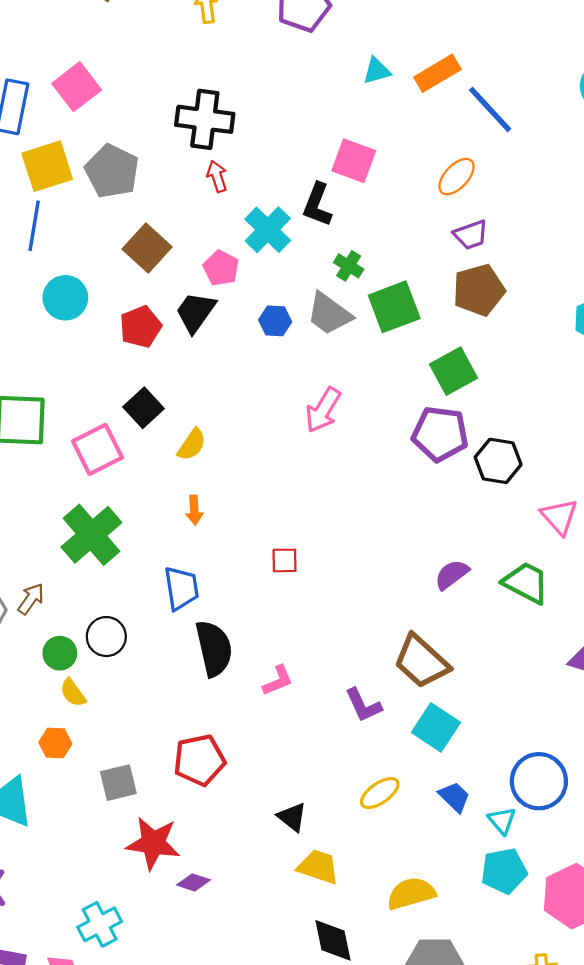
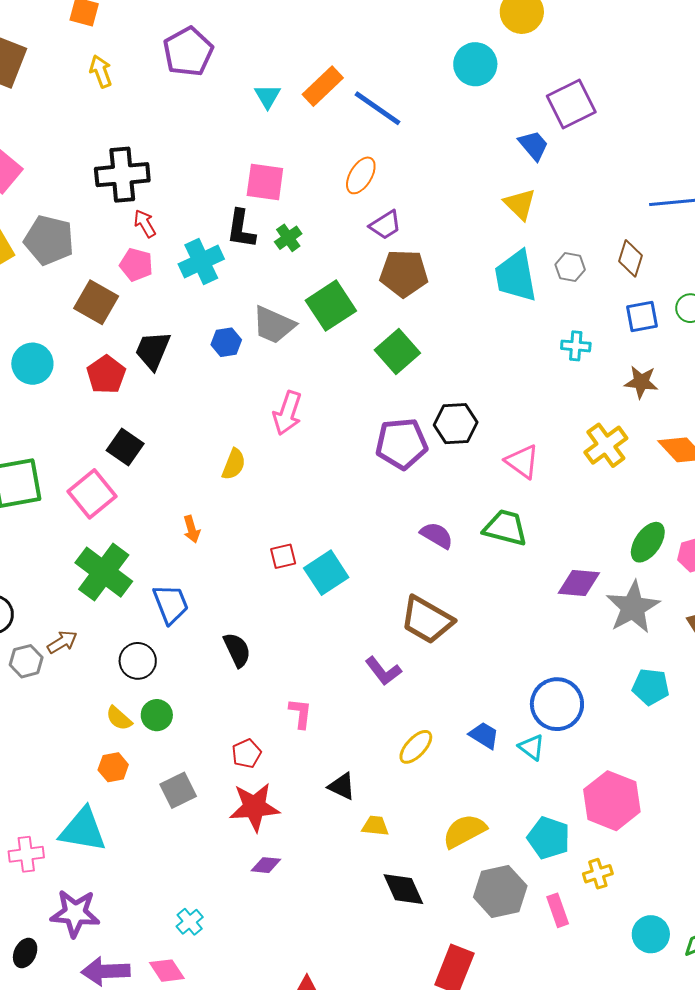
cyan triangle: (377, 71) -> (268, 96), turned -32
cyan cross: (268, 230) -> (201, 261), turned 33
green cross: (349, 266) -> (288, 238), moved, turned 36
pink pentagon: (221, 268) -> (136, 265), moved
brown pentagon: (479, 290) -> (404, 273), turned 30
purple pentagon: (440, 434) -> (401, 444), moved
yellow semicircle: (192, 445) -> (234, 464), moved
purple semicircle: (452, 575) -> (437, 535), turned 80
blue trapezoid: (181, 588) -> (171, 604), moved
brown arrow: (31, 599) -> (62, 642), turned 36
black semicircle: (214, 648) -> (237, 650), size x0.7
green circle: (60, 653) -> (157, 715), moved
pink L-shape: (278, 681) -> (300, 713), moved, turned -48
cyan square: (436, 727) -> (326, 573), moved, turned 36
red pentagon: (199, 760) -> (247, 754), size x0.6
red star: (153, 843) -> (254, 807), moved
yellow trapezoid: (318, 867) -> (375, 826), size x0.7
cyan pentagon: (504, 871) -> (549, 838), moved, turned -30
cyan cross: (100, 924) -> (190, 922), size x0.7

